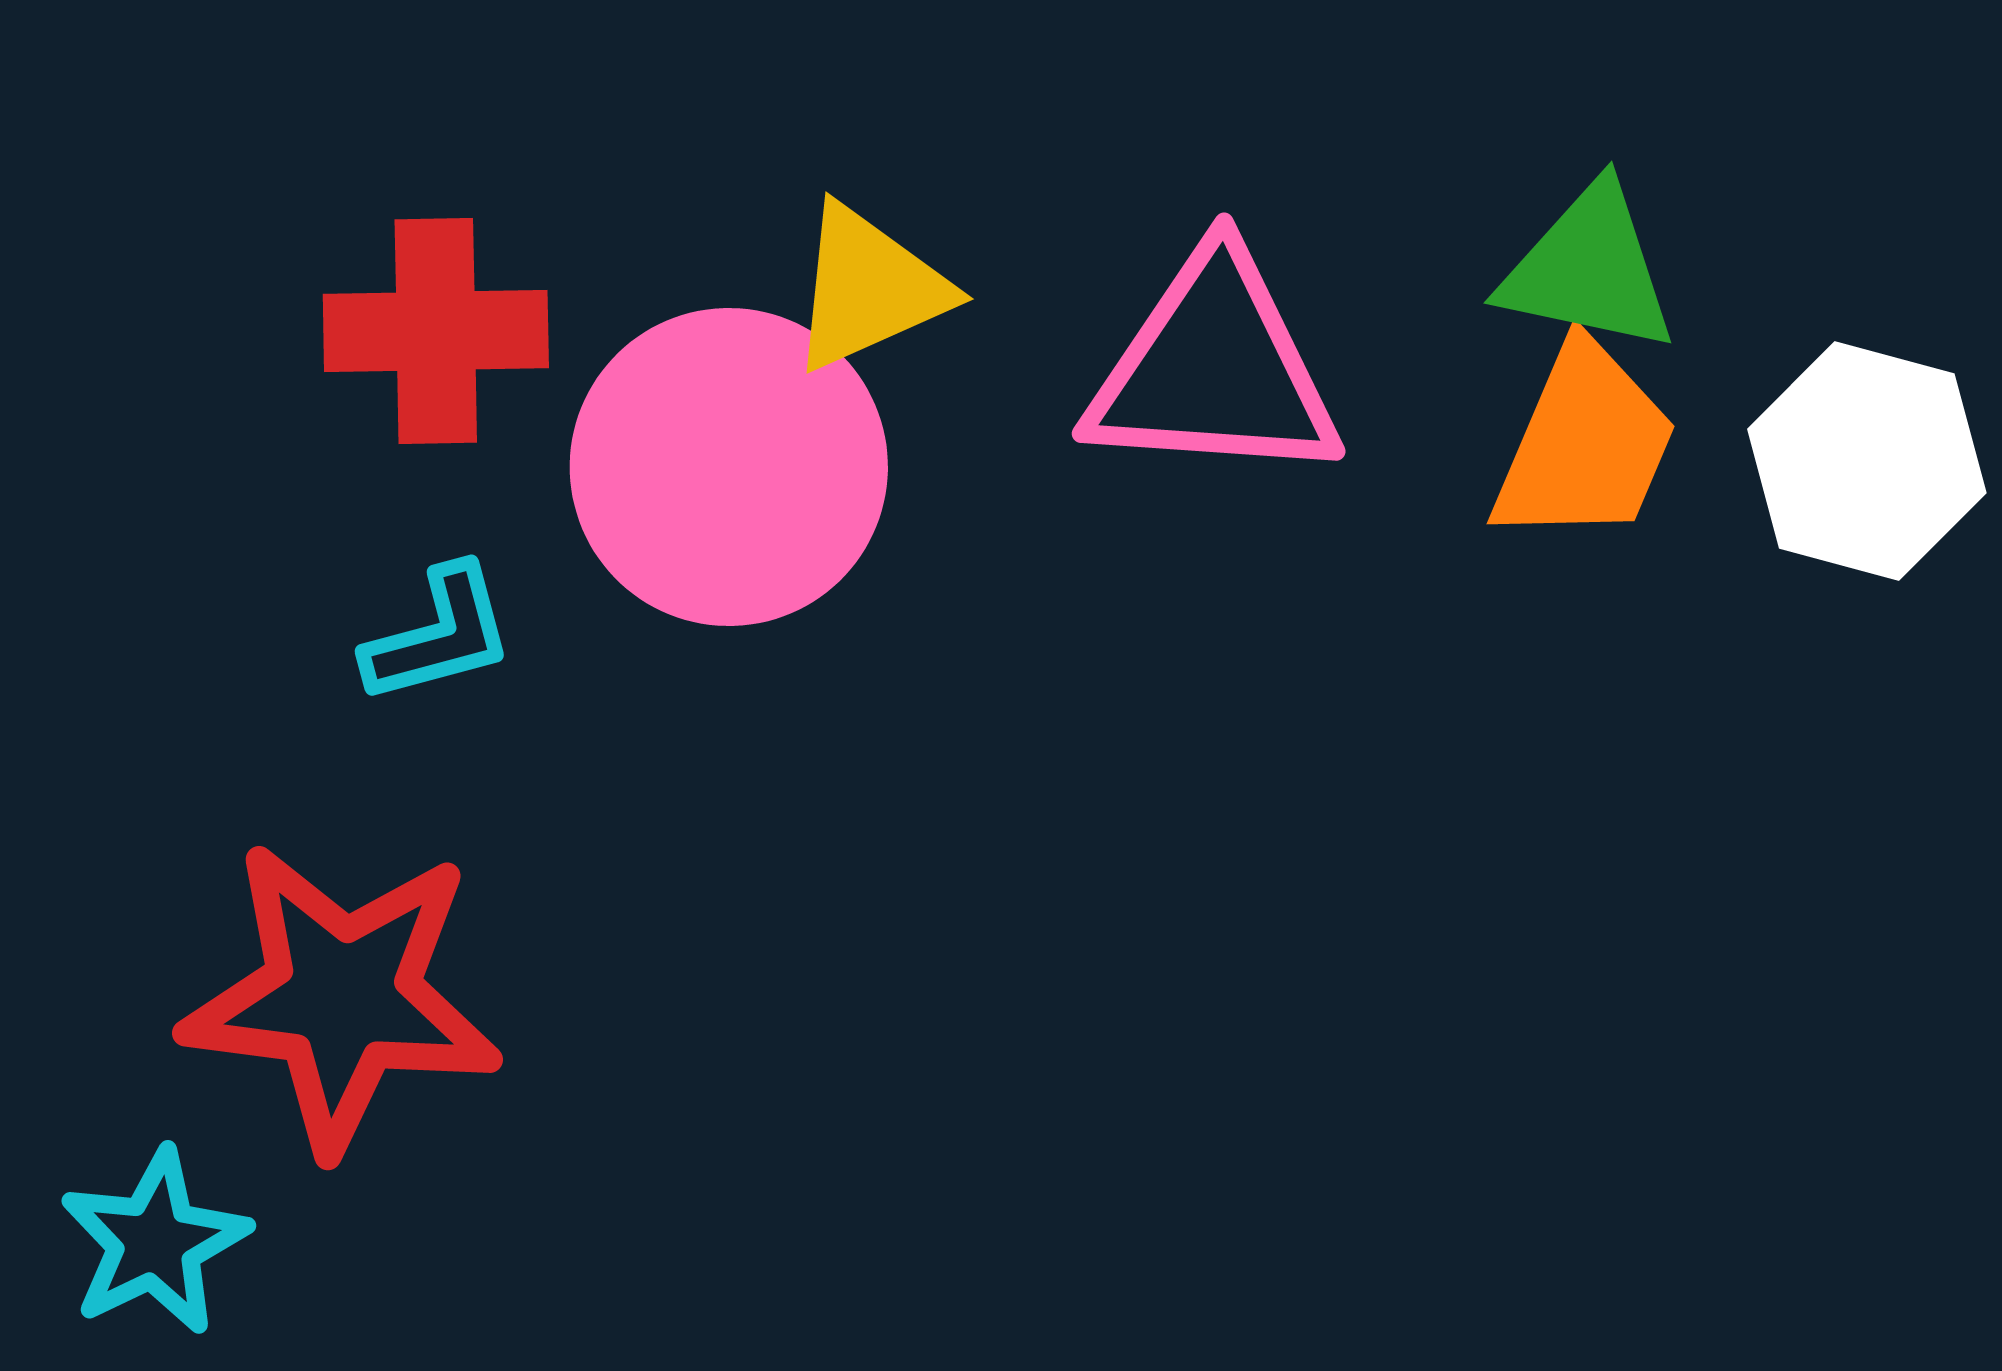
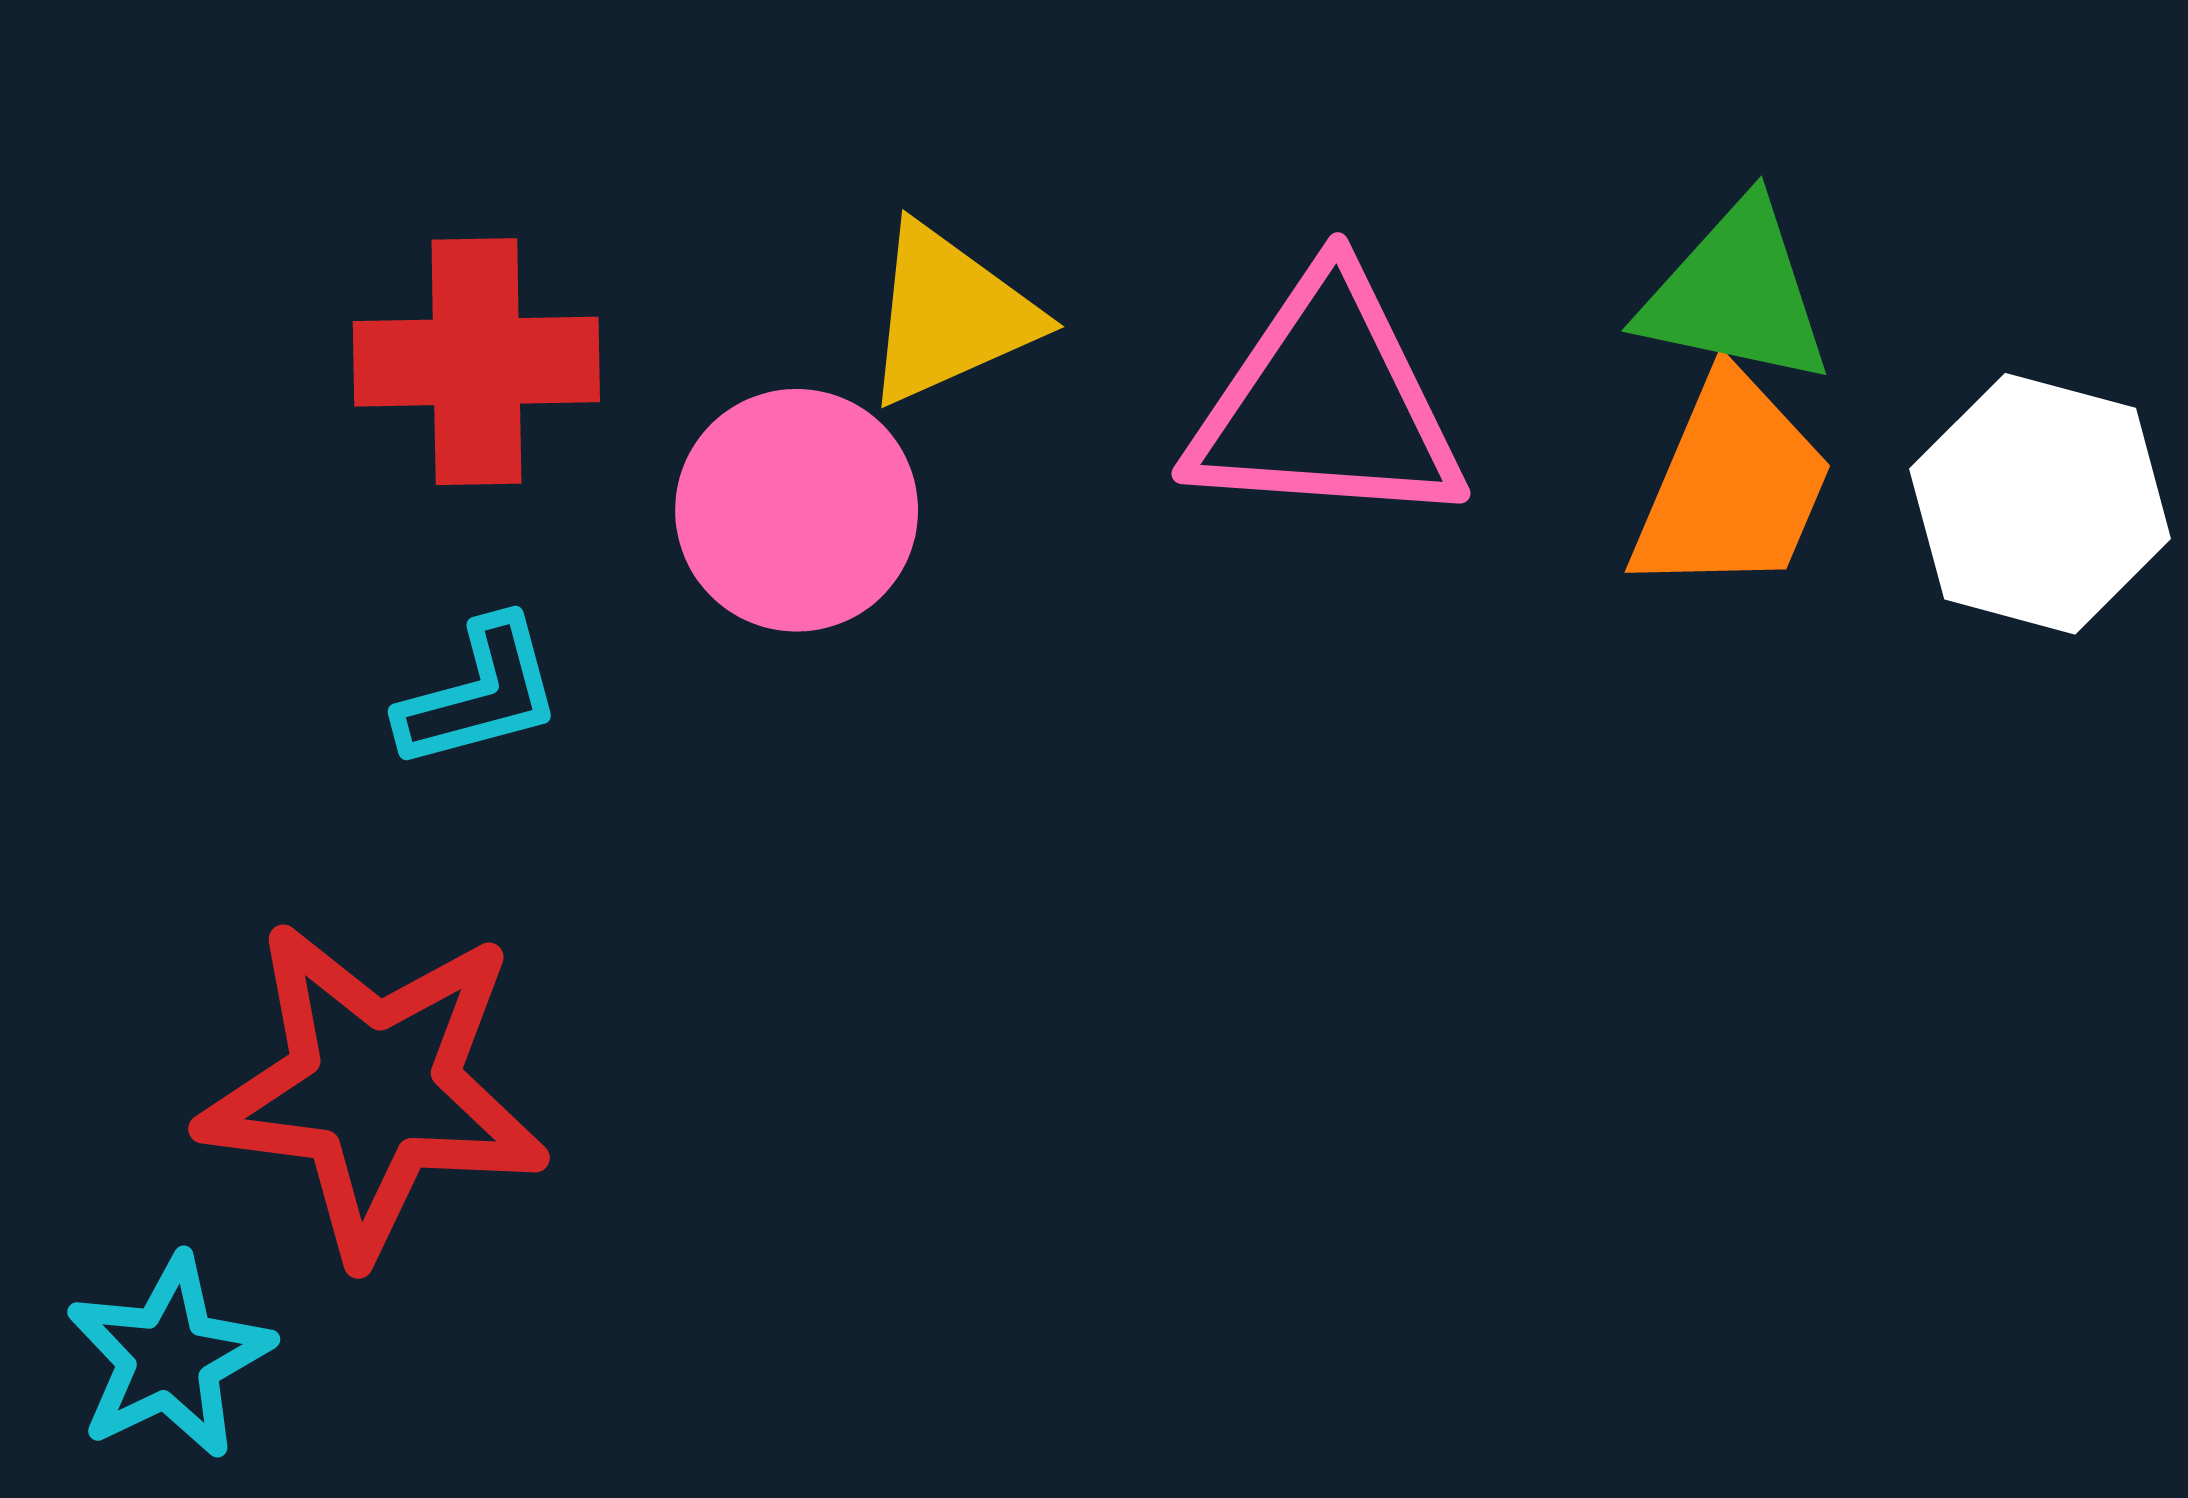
pink circle: (729, 467) -> (797, 510), size x0.7

